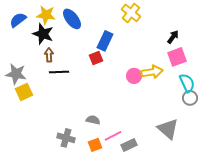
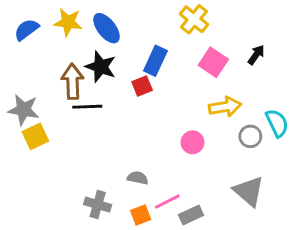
black star: (43, 34) -> (101, 67), moved
brown arrow: (49, 55) -> (72, 82), size x1.6
pink square: (177, 57) -> (213, 62), moved, turned -36
pink circle: (134, 76) -> (193, 142), moved
gray circle: (190, 98) -> (250, 136), moved

